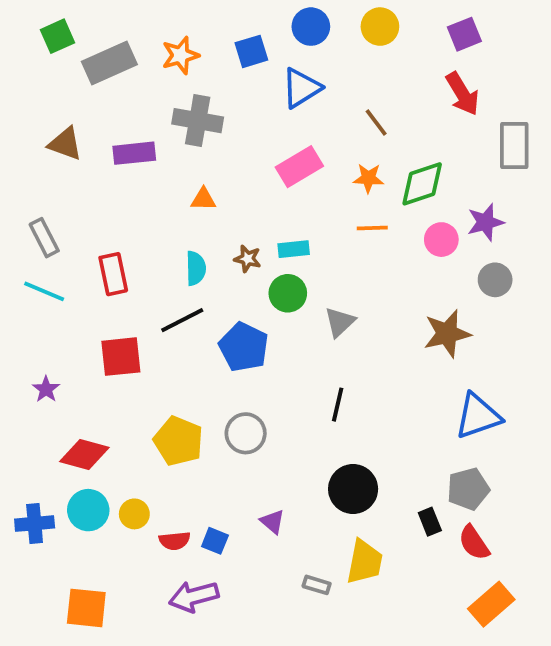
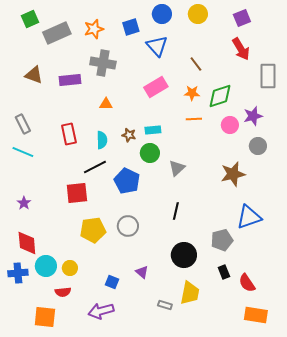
blue triangle: (301, 88) -> (157, 46), turned -40
red rectangle: (113, 274) -> (69, 134), moved
red square: (121, 357) -> (77, 193), moved
yellow pentagon: (178, 441) -> (93, 230), turned -30
red diamond: (84, 454) -> (27, 243), moved, turned 70
gray pentagon: (468, 489) -> (222, 240), moved
red semicircle: (175, 541) -> (63, 292), moved
orange rectangle: (491, 604) -> (256, 315), turned 50

